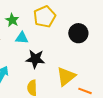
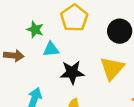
yellow triangle: (66, 76) -> (112, 68), moved

